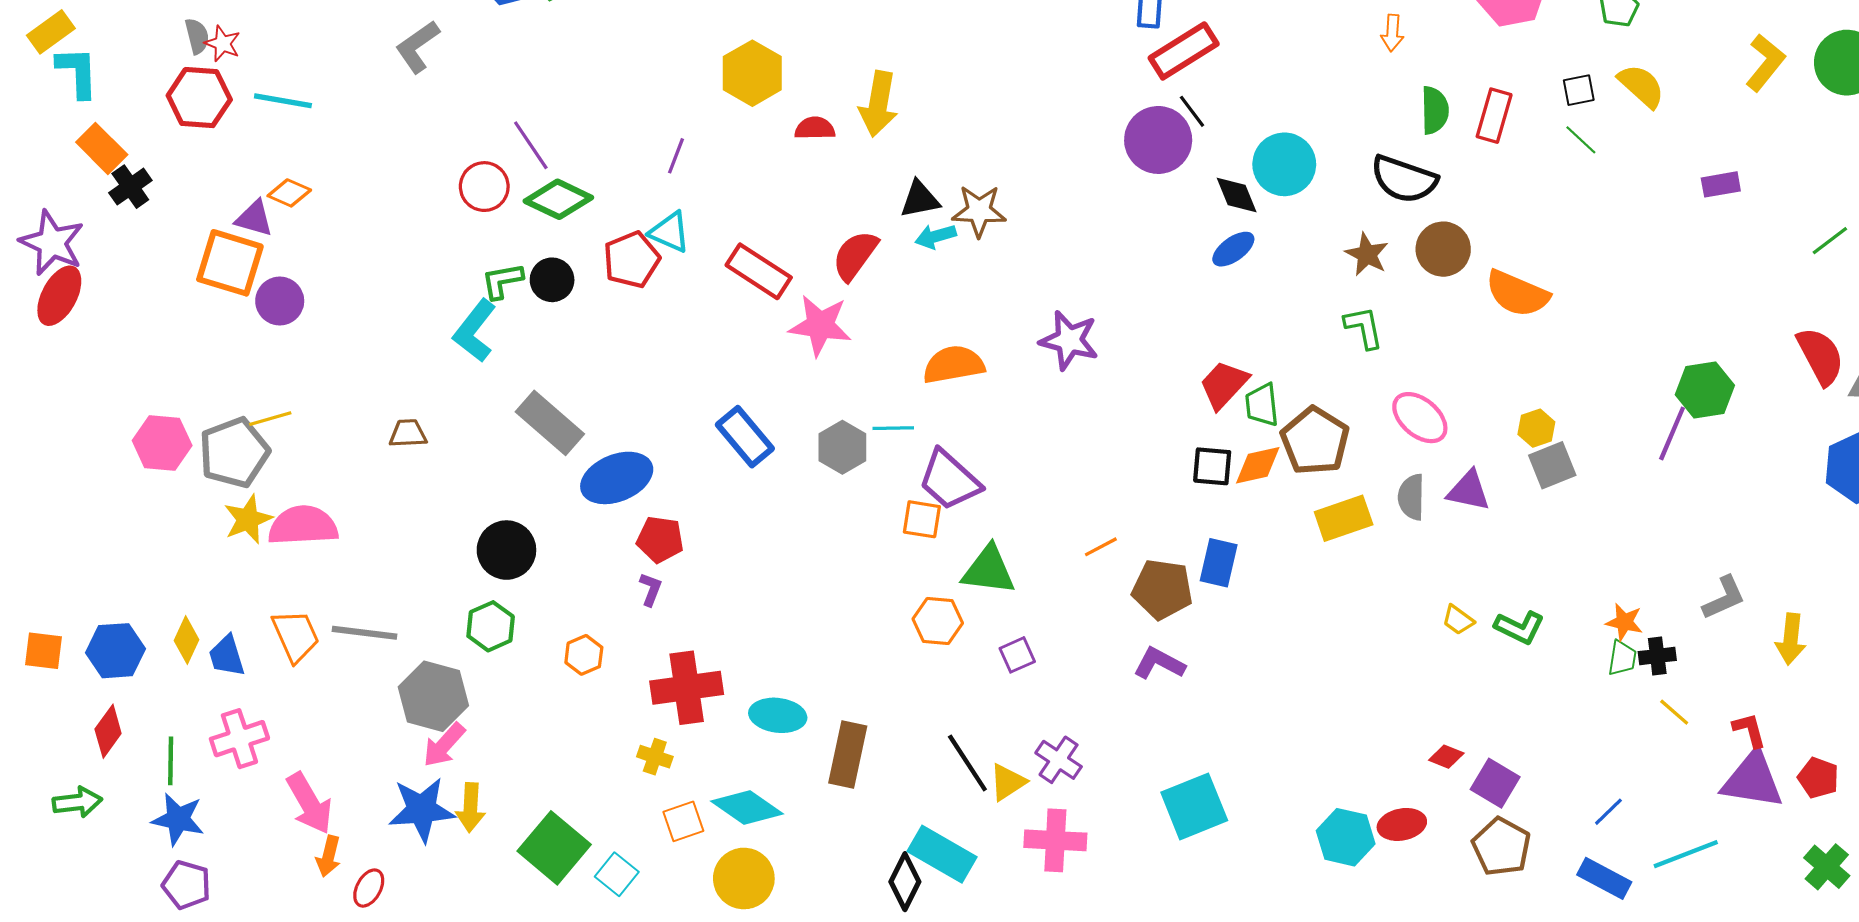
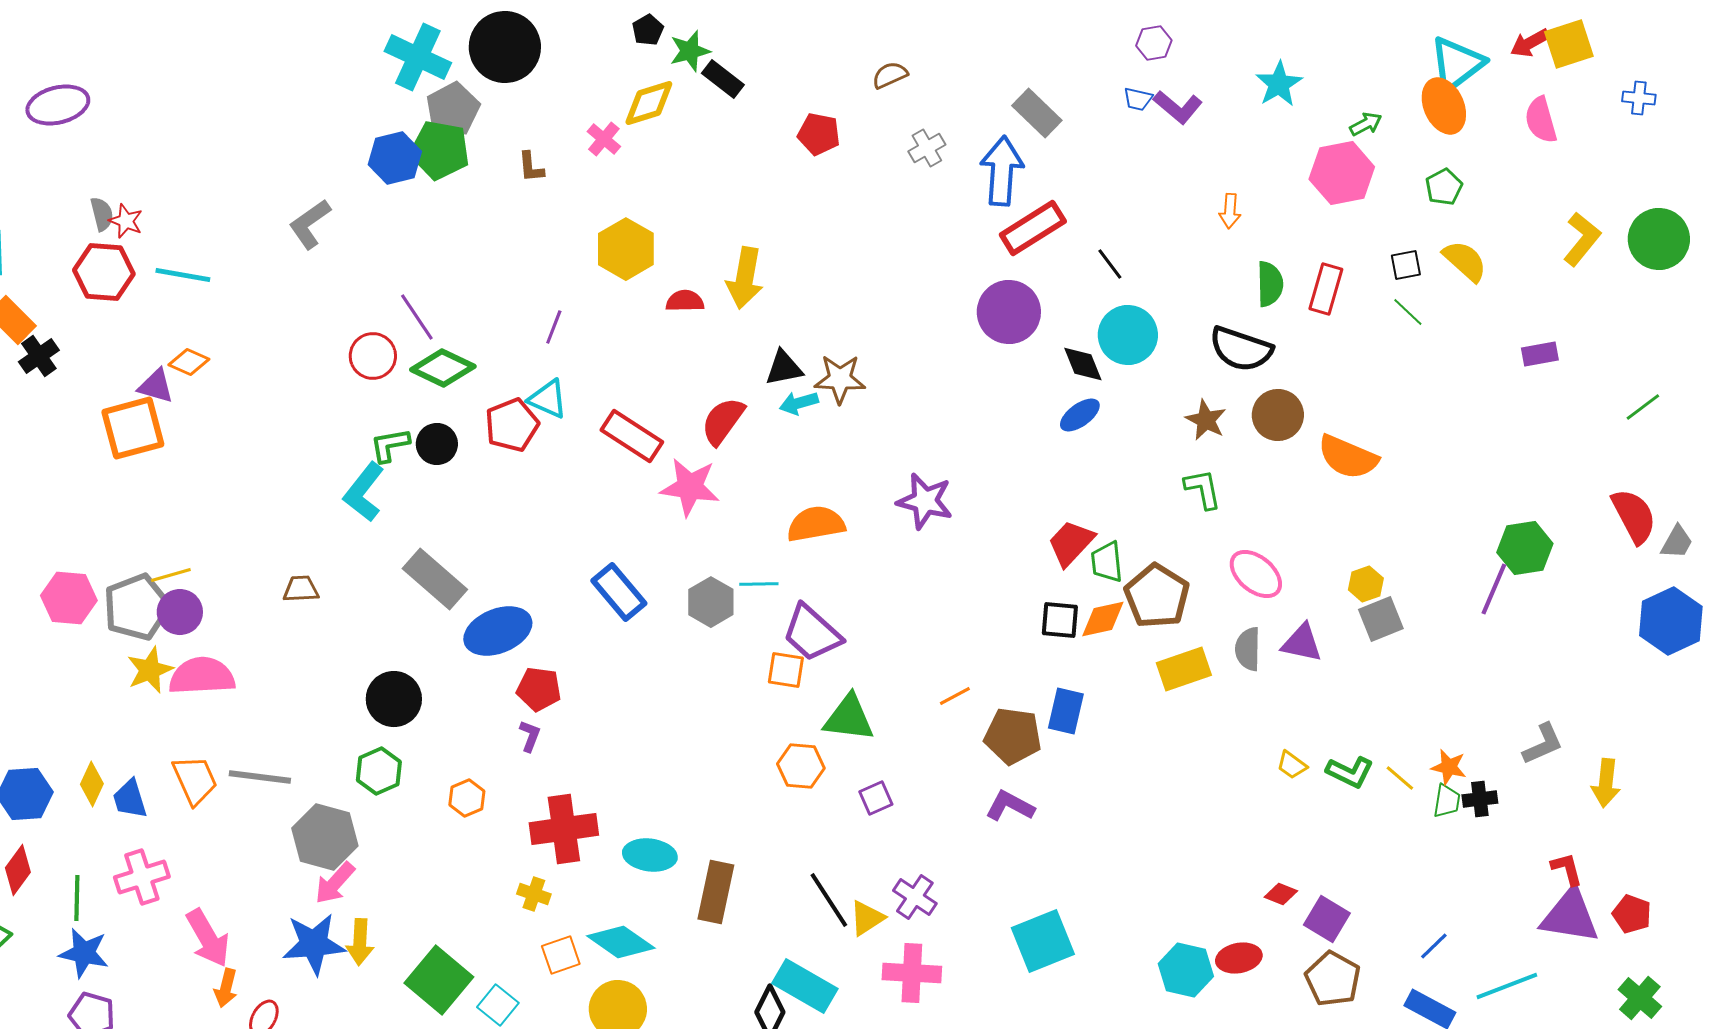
black line: (1192, 111) -> (1110, 264), moved
orange square: (230, 263) -> (133, 428), turned -32
purple circle: (280, 301) -> (180, 612), moved
yellow line: (1674, 712) -> (1400, 778), moved

